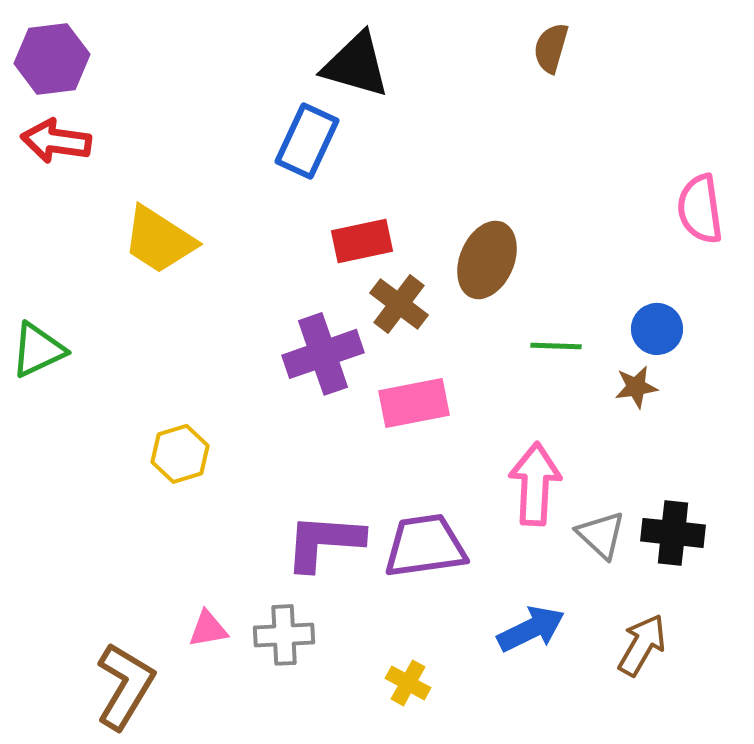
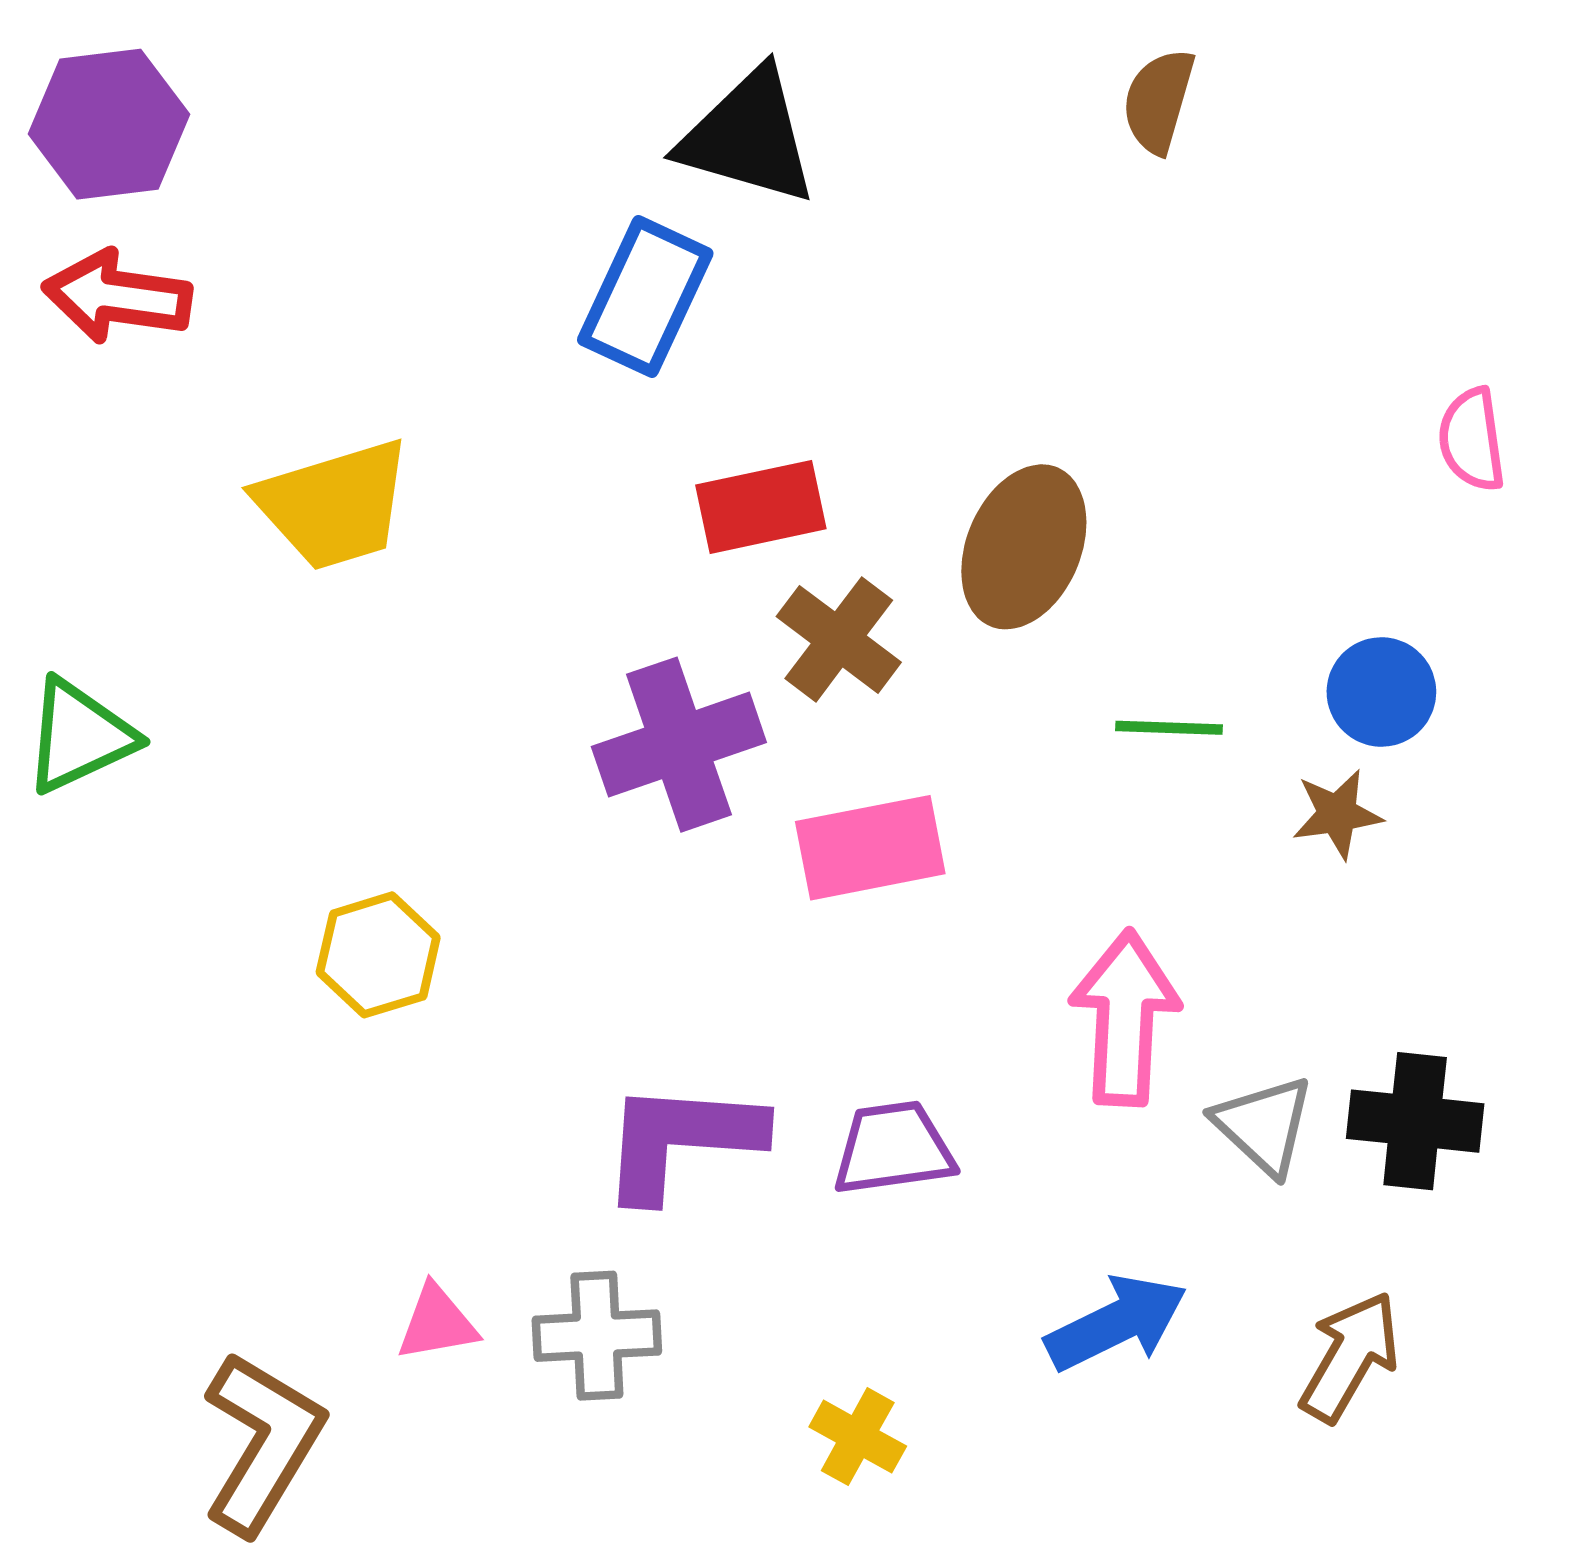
pink semicircle: (700, 209) -> (1472, 440), size x0.7
yellow trapezoid: (159, 240) -> (334, 505), turned -50
purple trapezoid: (425, 546) -> (893, 1148), size x0.7

